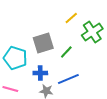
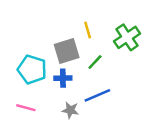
yellow line: (71, 18) -> (88, 30), moved, turned -64
blue cross: (40, 73) -> (63, 78), moved

